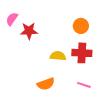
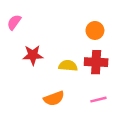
red star: (29, 31) -> (33, 55), moved
pink line: (84, 85) -> (98, 100), turned -32

